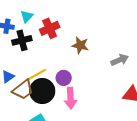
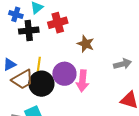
yellow line: (37, 75) -> (39, 67), turned -60
purple circle: (64, 78) -> (64, 74), size x1.5
pink arrow: (71, 98) -> (82, 81), moved

